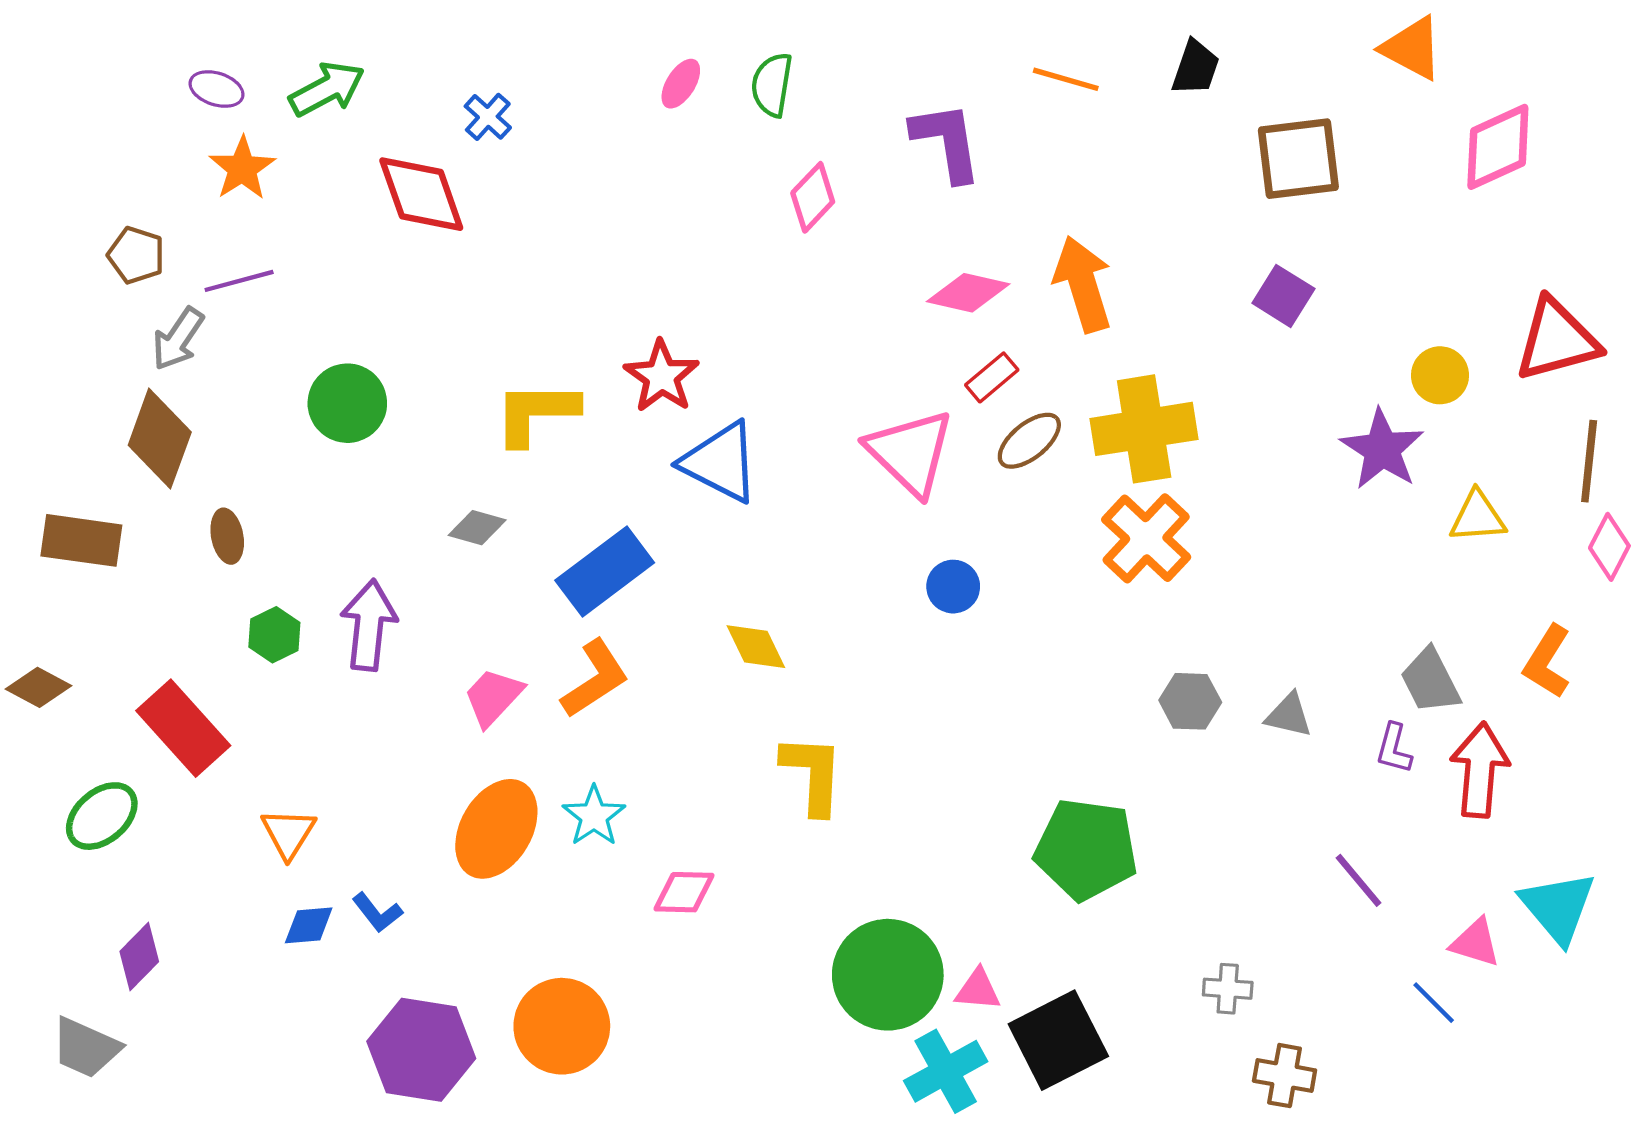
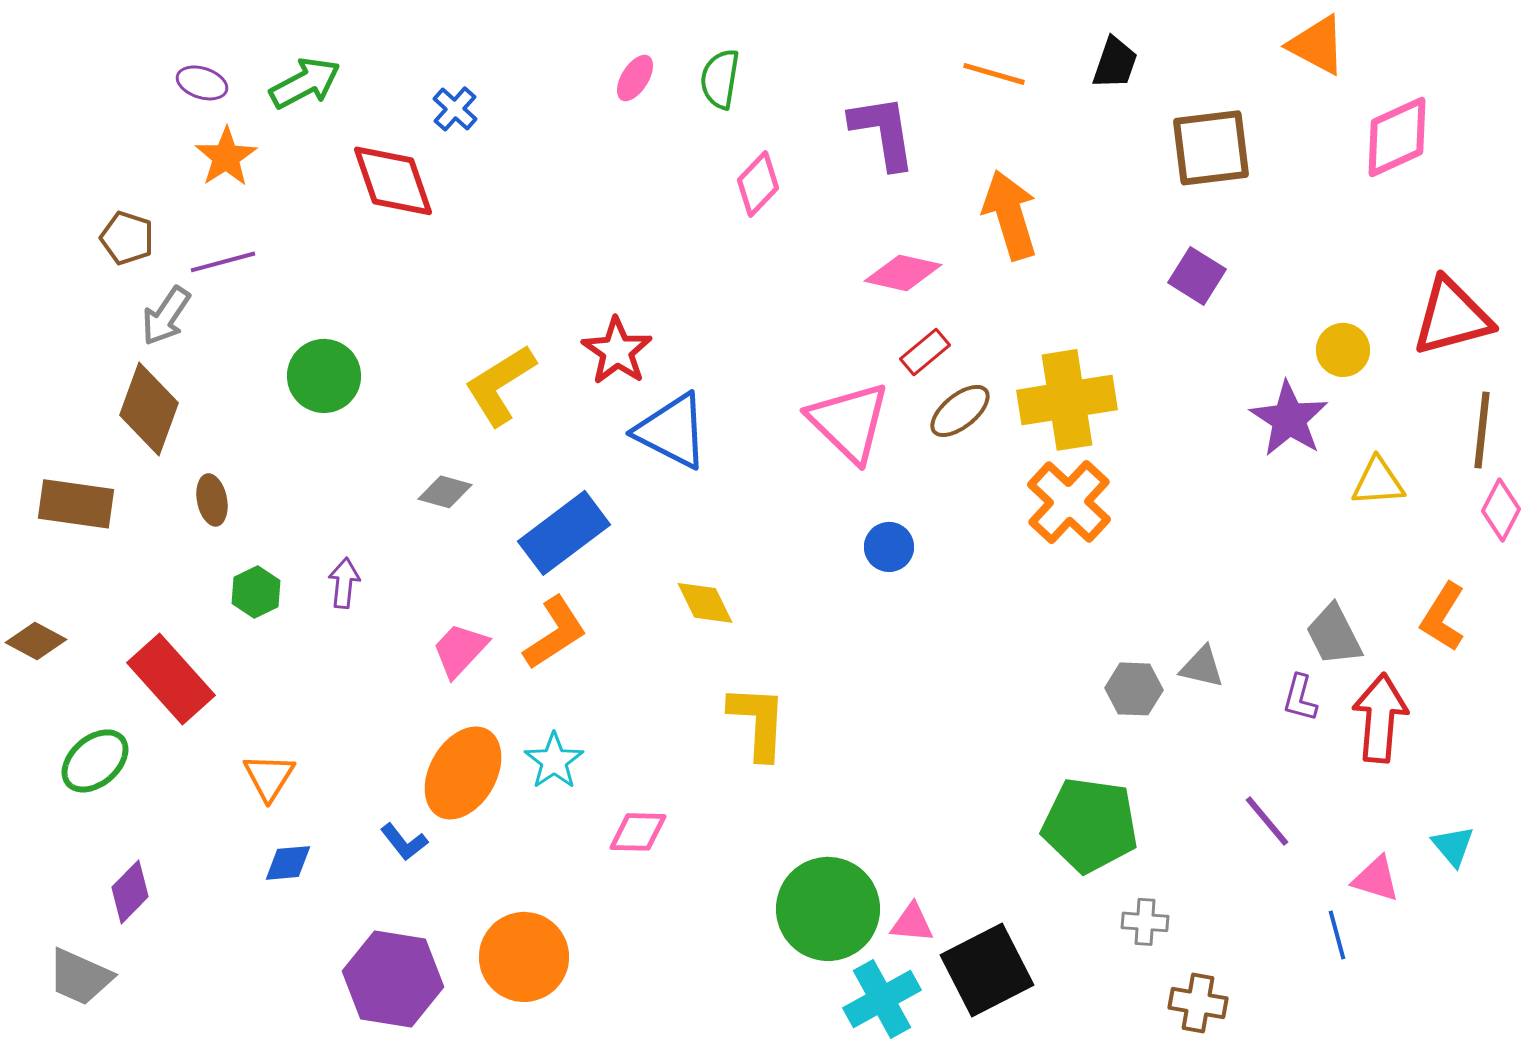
orange arrow: (1083, 284) -> (1010, 215), moved
yellow L-shape: (536, 413) -> (500, 385), turned -32
purple arrow: (369, 625) -> (344, 583), size x0.6
gray hexagon: (1190, 701) -> (1134, 689), moved
green pentagon: (1086, 849) -> (1090, 825), moved
cyan triangle: (1558, 907) -> (1453, 846), size x0.6
blue L-shape: (377, 913) -> (404, 842), moved
blue line: (1434, 1003) -> (1337, 935), turned 30

